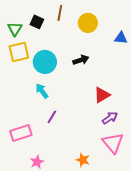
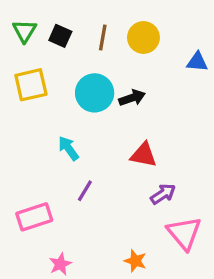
brown line: (60, 13) -> (103, 37), moved
green triangle: (15, 29) -> (24, 31), moved
cyan circle: (45, 62) -> (95, 93), moved
red triangle: (102, 95) -> (143, 155), moved, turned 42
purple arrow: (110, 118) -> (163, 194), moved

